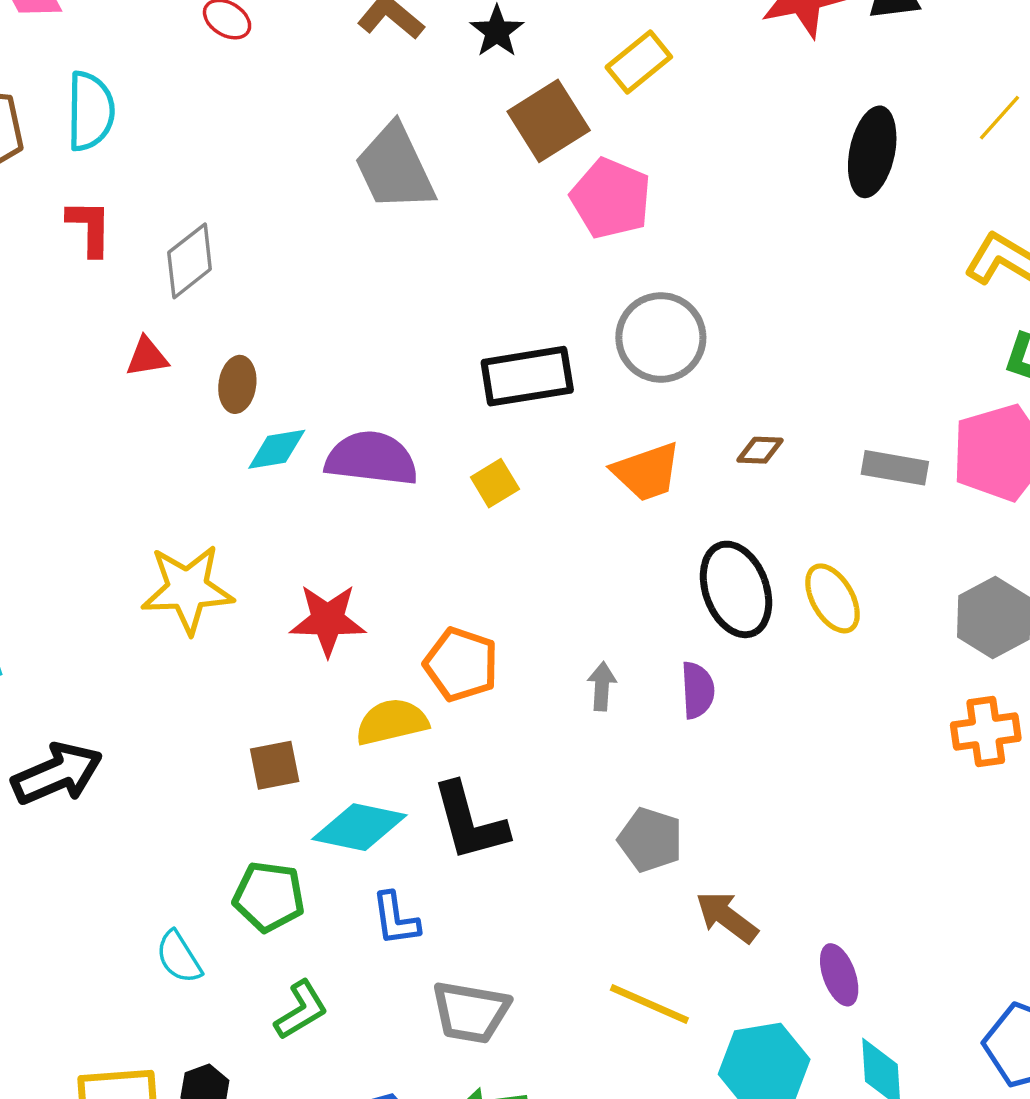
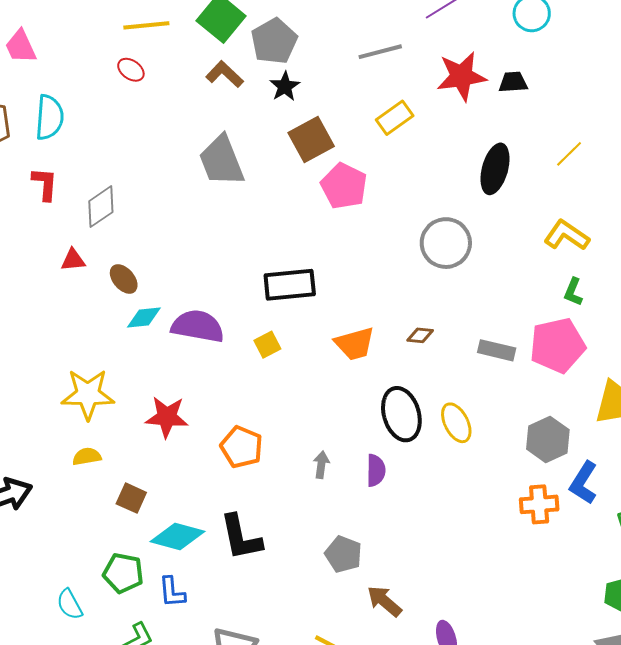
yellow rectangle: (639, 62) -> (395, 118), moved
gray circle: (661, 337) -> (446, 243), moved
brown ellipse: (237, 384) -> (124, 279), turned -52
yellow semicircle: (392, 722) -> (87, 457), moved, size x0.7
brown square: (275, 765) -> (131, 498), turned 32
blue L-shape: (396, 919) -> (172, 592), moved

